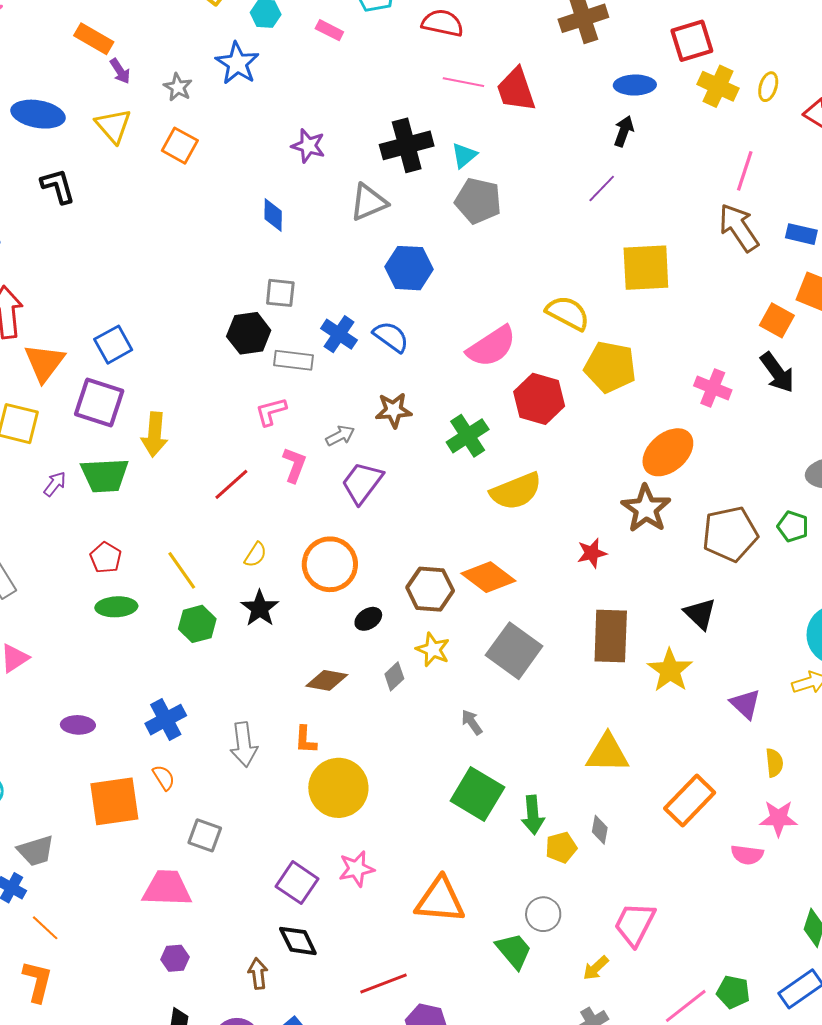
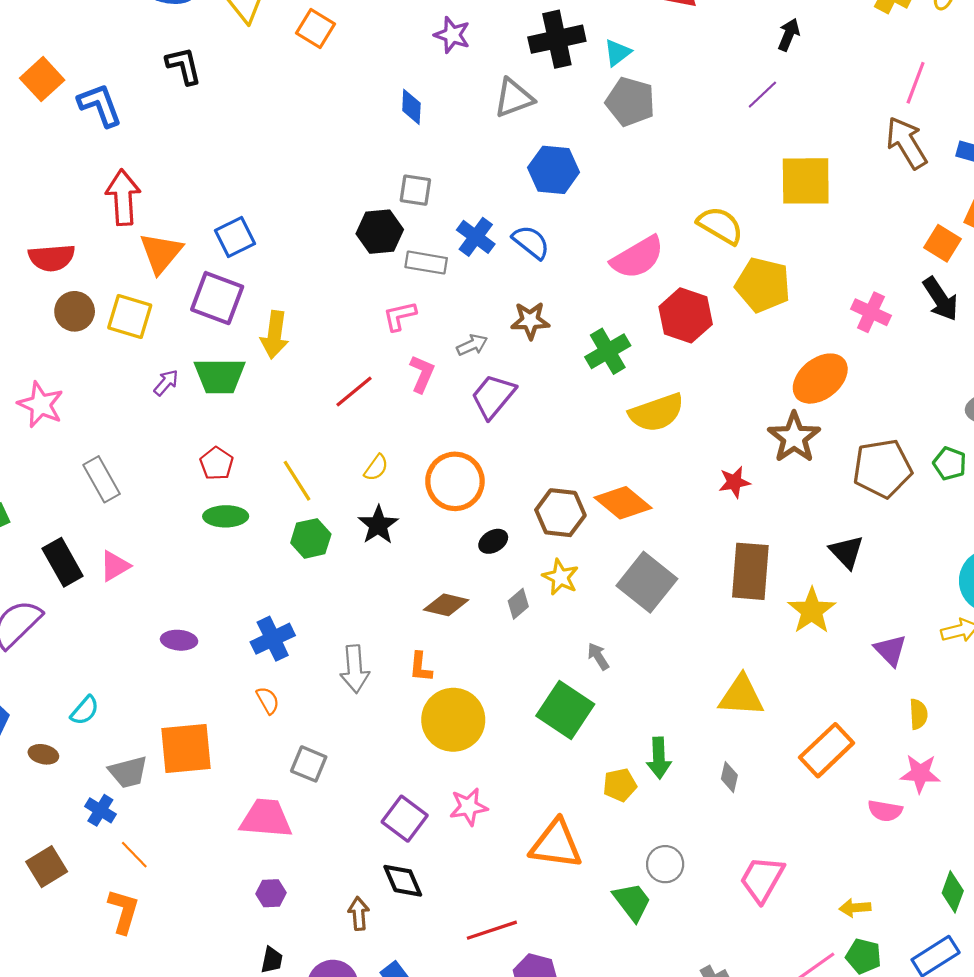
green square: (477, 794) -> (565, 710), moved
orange square: (114, 801) -> (186, 749), moved
yellow pentagon: (561, 847) -> (620, 785), moved
yellow arrow: (596, 968) -> (855, 908), moved, turned 36

